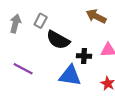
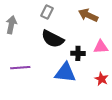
gray rectangle: (41, 21) -> (47, 12), moved
purple line: (23, 69) -> (20, 68), turned -30

